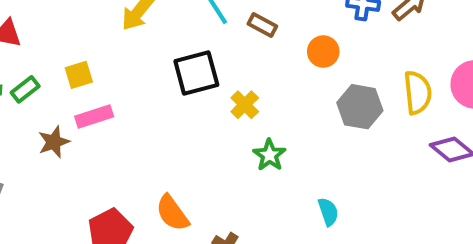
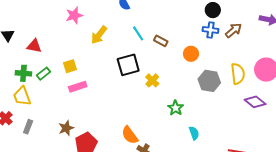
brown star: (54, 142) -> (66, 128), moved
green star: (269, 155) -> (176, 108), moved
orange semicircle: (172, 213) -> (130, 135), moved

